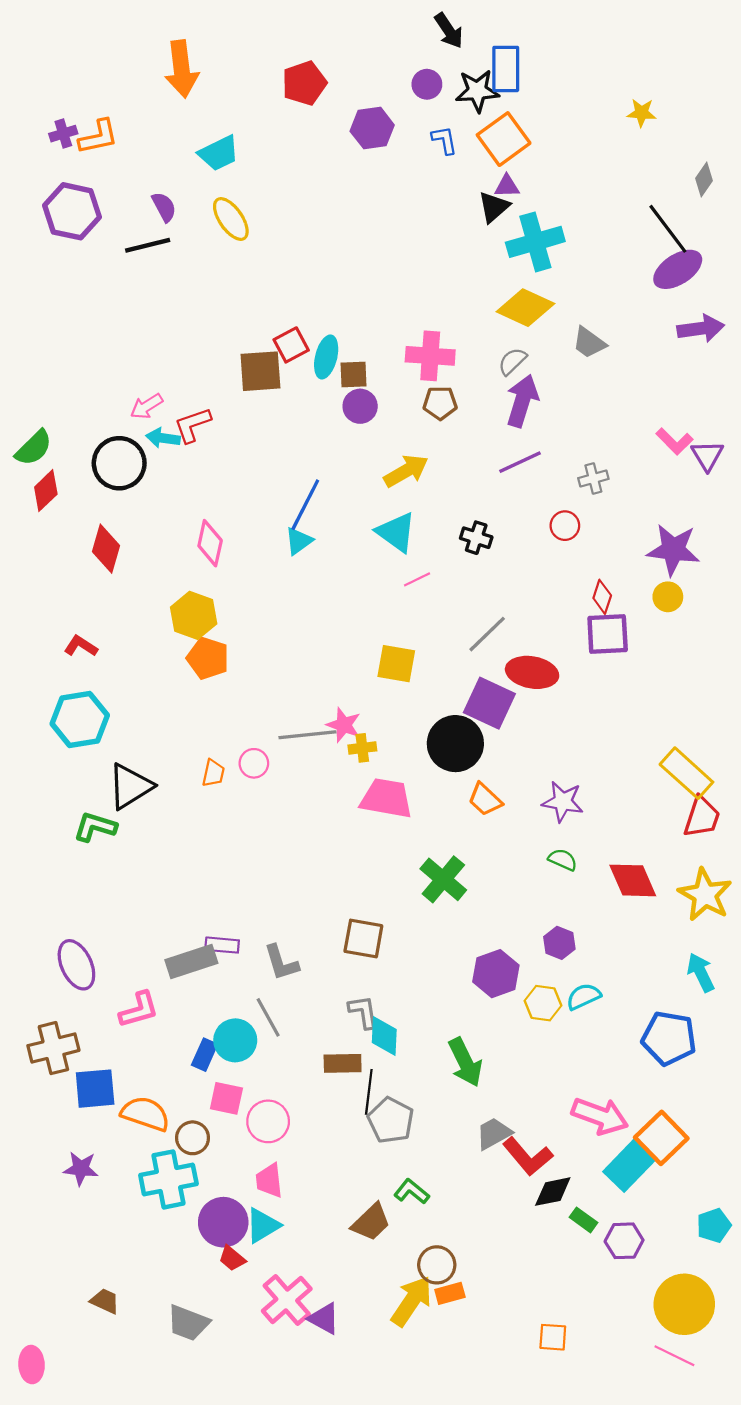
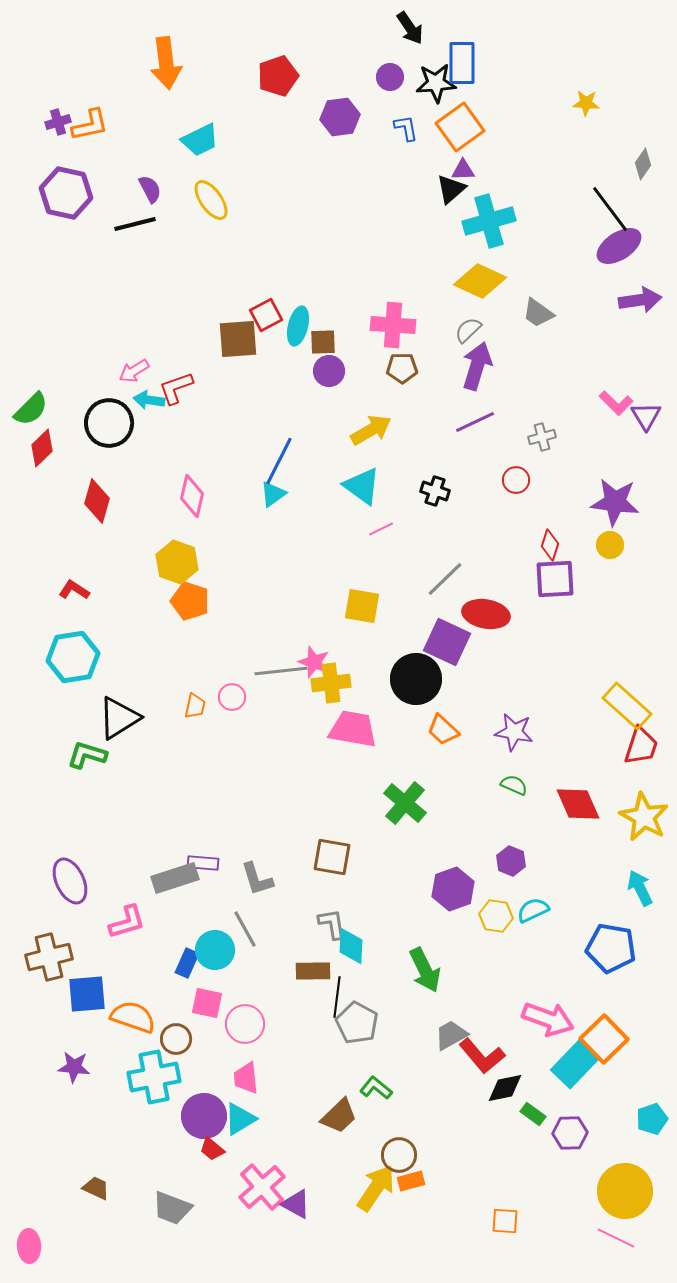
yellow cross: (362, 748) -> (331, 683), size x1.5

